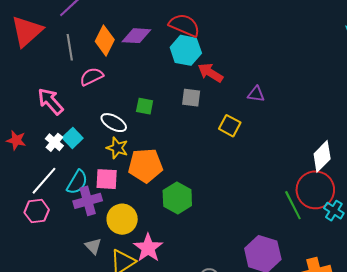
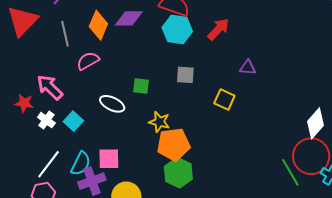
red arrow: (210, 73) -> (218, 29), moved, turned 105
red star: (16, 140) -> (24, 103), moved
white cross: (54, 142) -> (46, 120), moved
yellow star: (117, 148) -> (159, 122), moved
orange pentagon: (145, 165) -> (174, 144), moved

